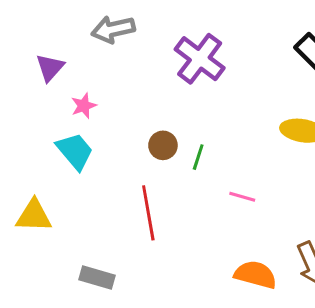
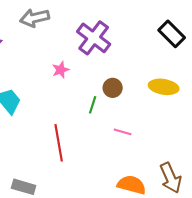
pink star: (84, 106) -> (61, 70), moved
brown circle: (163, 145) -> (113, 88), moved

